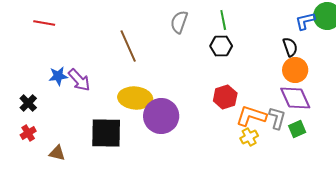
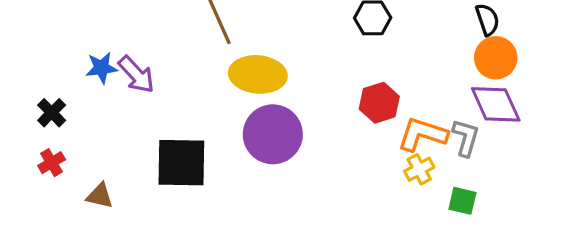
yellow ellipse: (135, 98) -> (258, 74), moved
green square: (297, 129) -> (462, 201), moved, turned 36

